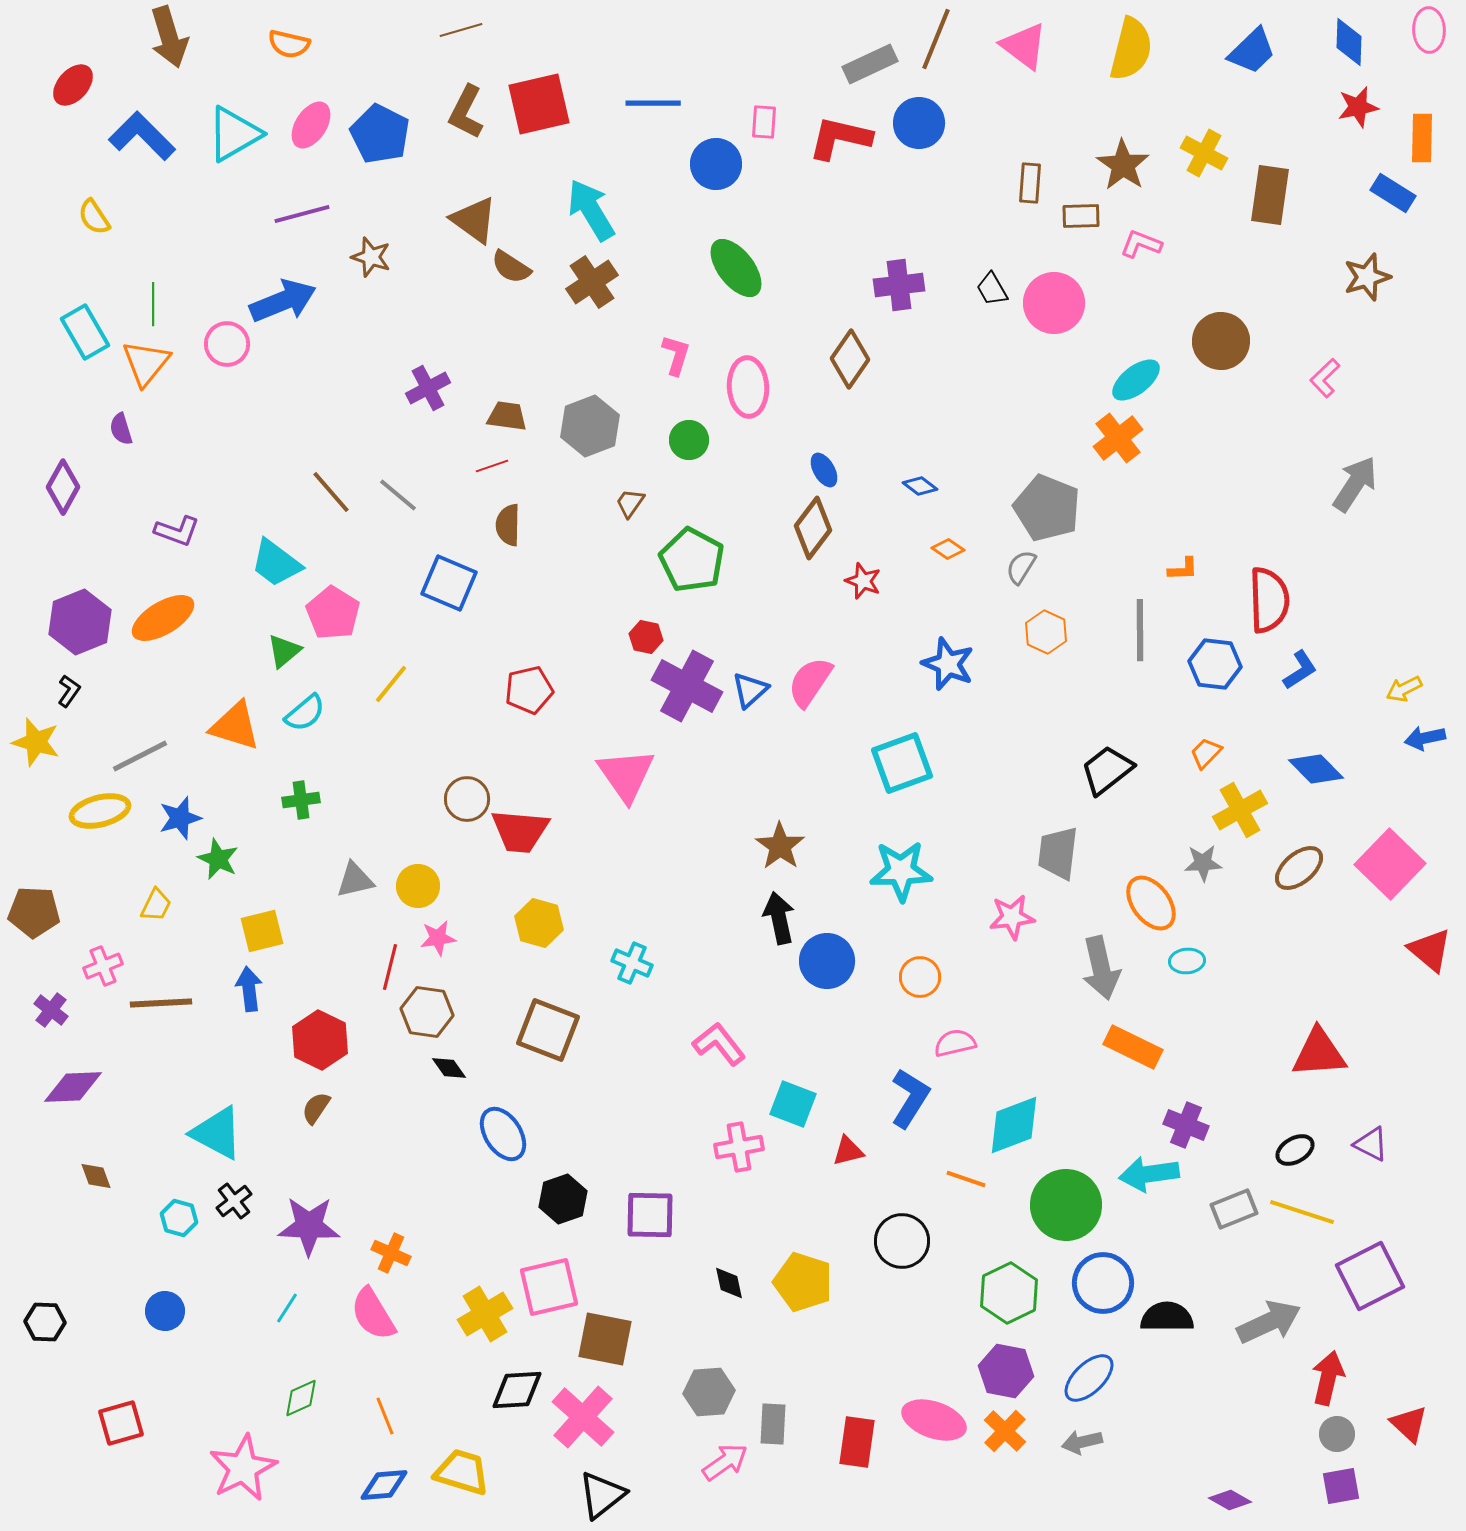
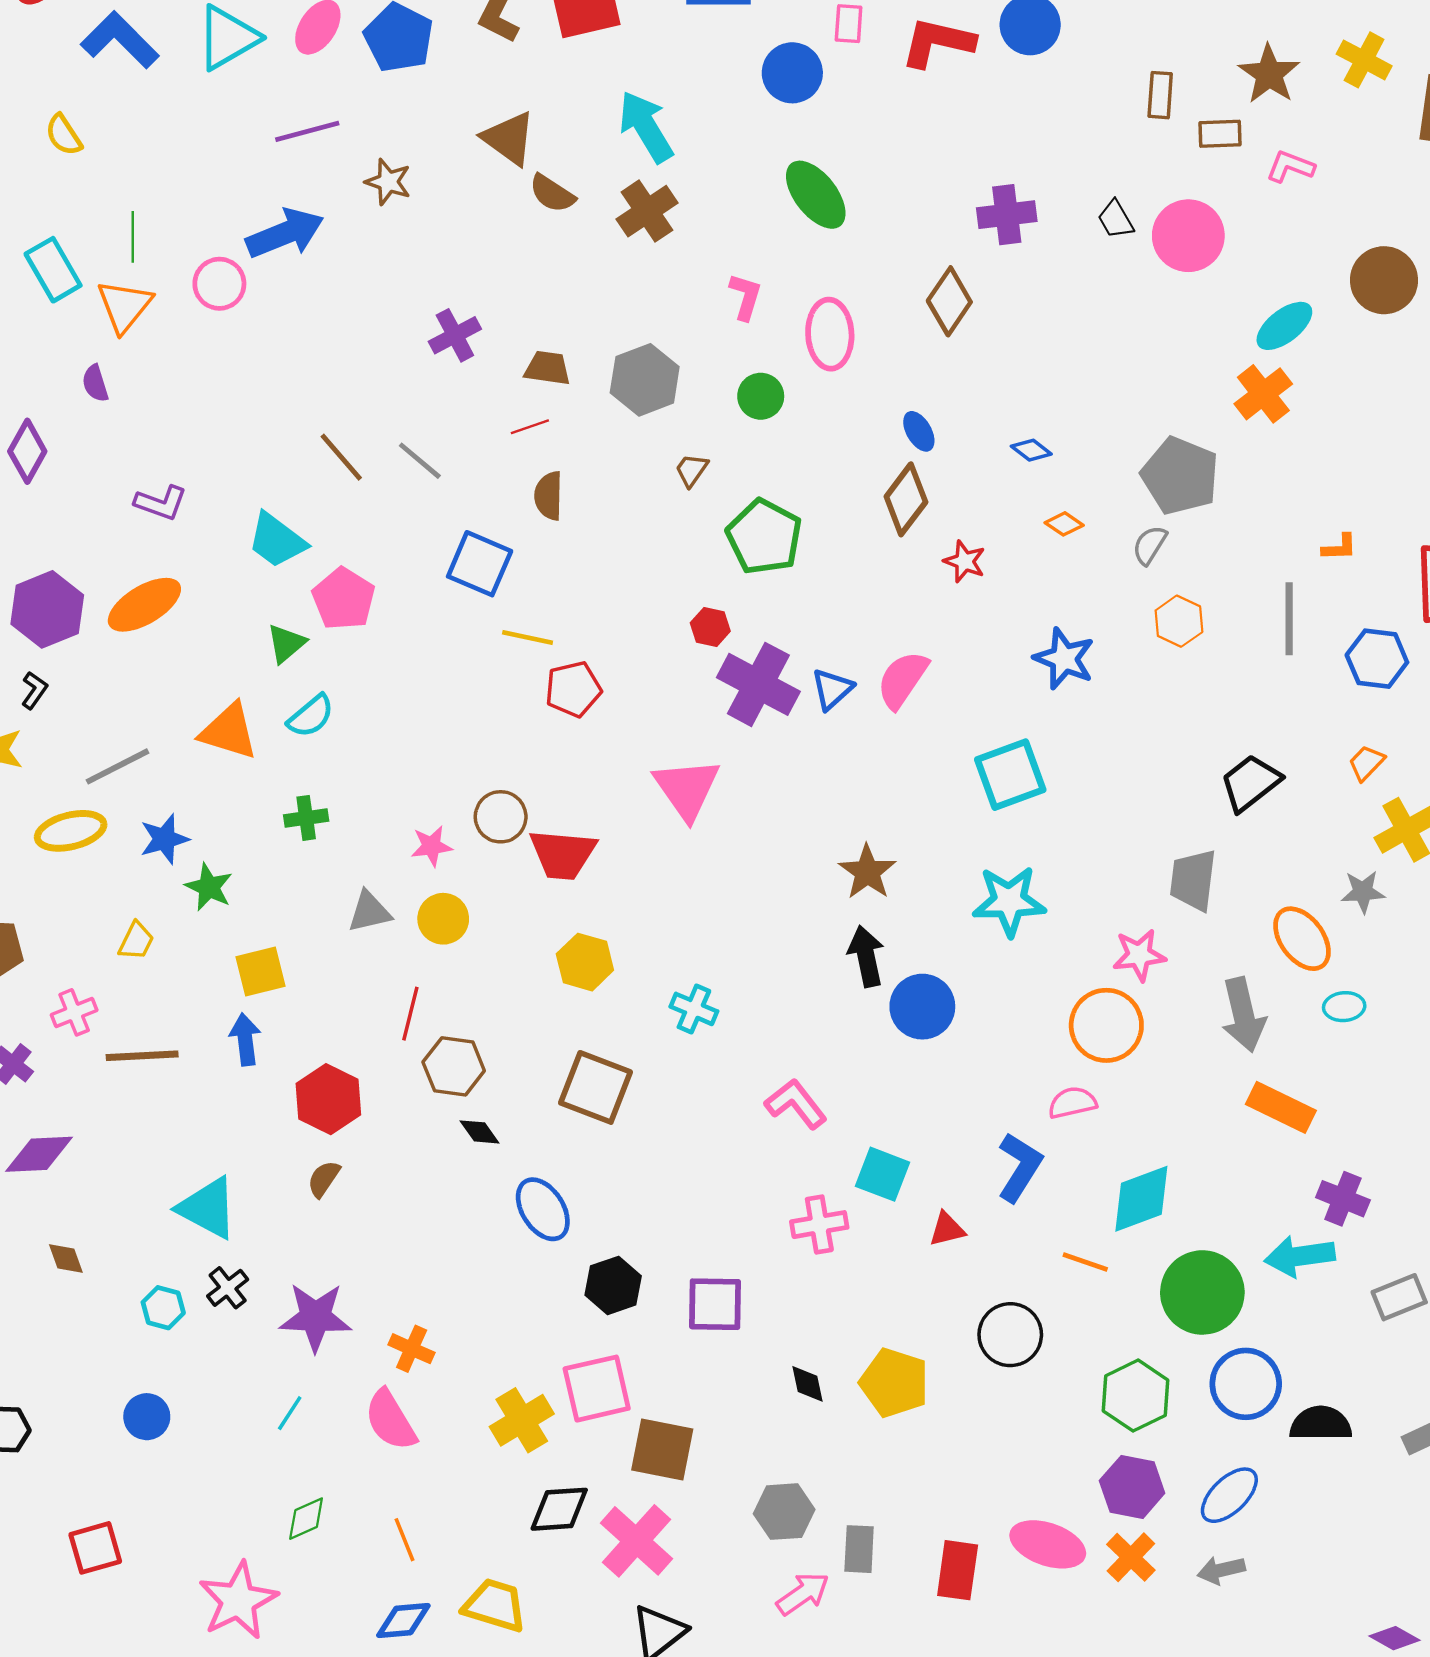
yellow line: (391, 684) -> (528, 638), moved, turned 63
pink star: (438, 938) -> (431, 846), moved
orange circle: (920, 977) -> (1106, 1025), moved, size x1.5

